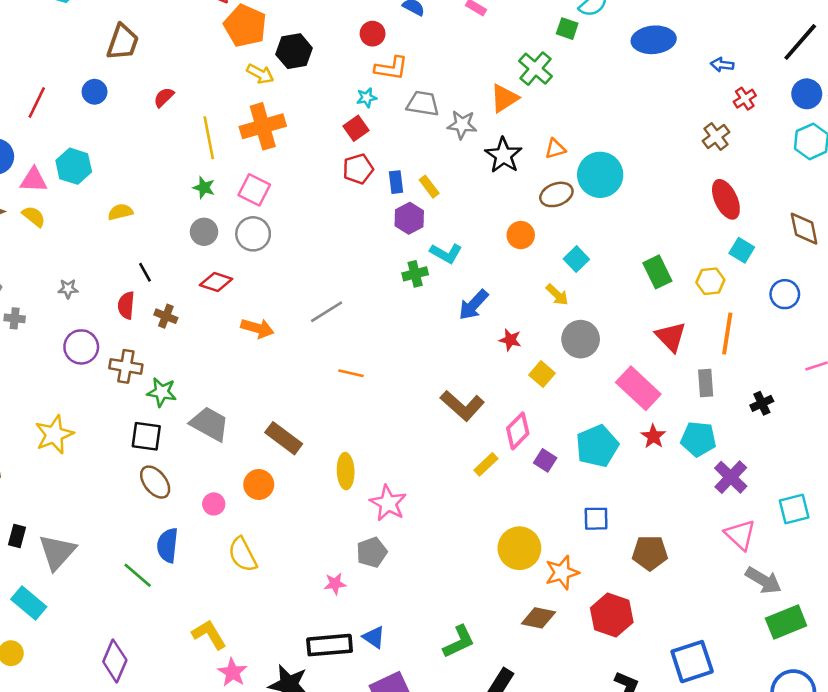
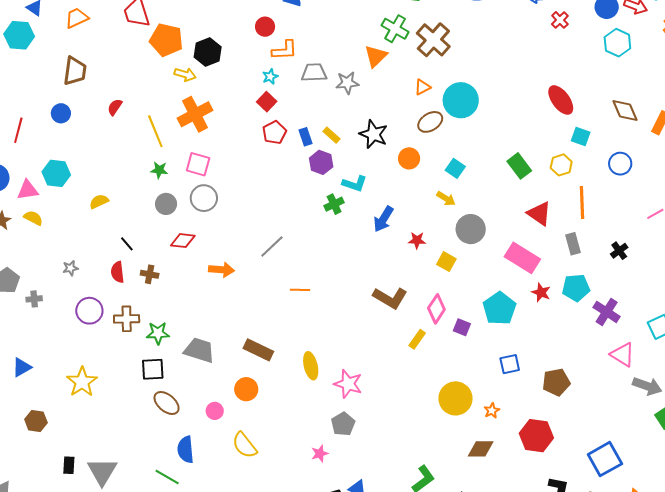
brown cross: (716, 137) -> (433, 40), moved, size x1.6
black star: (503, 155) -> (373, 134), moved
orange star: (562, 573) -> (492, 411), size x0.6

